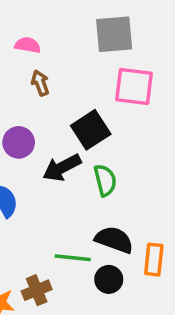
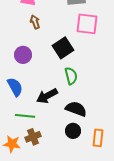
black arrow: (62, 168) -> (47, 96), moved
green line: (73, 258) -> (25, 116), moved
orange rectangle: (154, 260) -> (98, 138), moved

